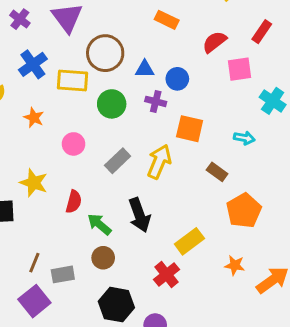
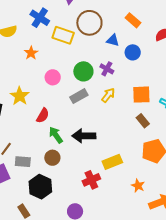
orange rectangle: (167, 20) -> (133, 20), moved
blue cross: (33, 64) -> (40, 18), turned -36
purple cross: (156, 101) -> (107, 69), moved
green circle: (112, 104) -> (83, 71), moved
orange square: (190, 129) -> (141, 95), moved, turned -30
yellow arrow: (159, 162) -> (108, 95), moved, size x0.7
black arrow: (139, 215) -> (84, 136), turned 95
black hexagon: (116, 305) -> (40, 187), moved

